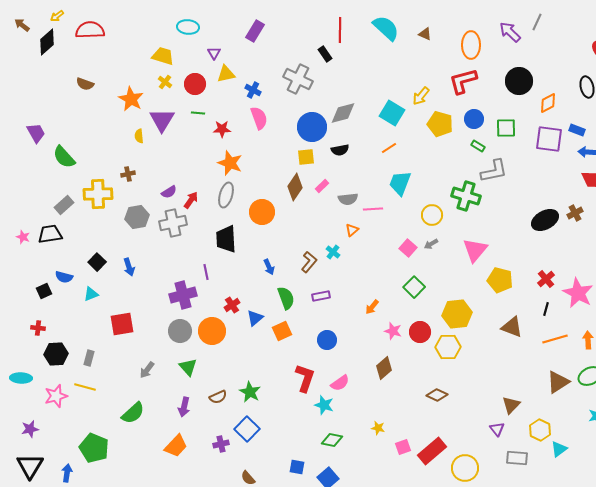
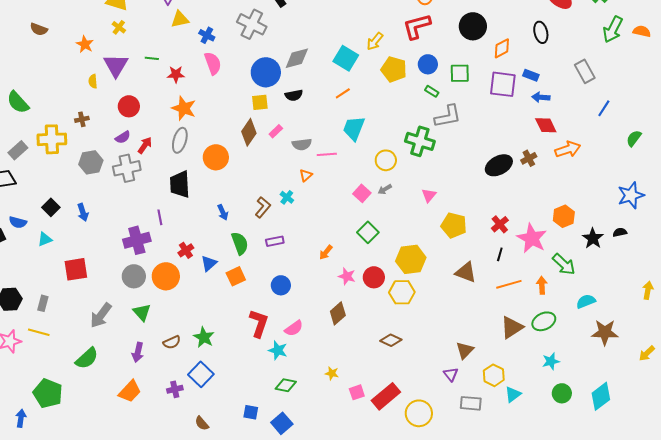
red circle: (195, 84) -> (129, 106), moved
orange star: (131, 99) -> (85, 44), size x0.7
pink triangle: (475, 250) -> (429, 195), size x0.6
gray arrow: (147, 370) -> (101, 315), size x1.5

